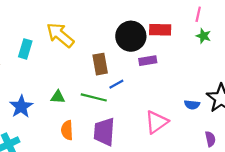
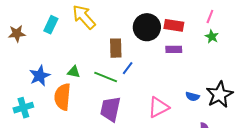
purple rectangle: (148, 61) -> (174, 49), moved
blue line: (116, 84) -> (128, 68), turned -32
orange semicircle: (67, 130) -> (62, 97), moved, size x1.5

